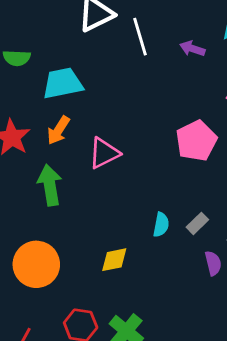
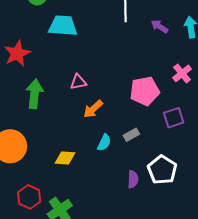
orange arrow: (58, 130) -> (93, 109), moved
pink triangle: (104, 153) -> (78, 82), size x0.7
gray rectangle: (197, 223) -> (131, 135), moved

